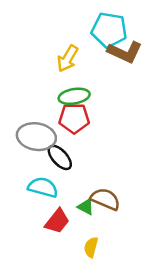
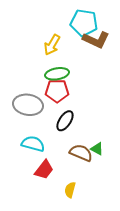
black ellipse: (60, 157) -> (65, 121), moved, turned 75
green triangle: (86, 207) -> (97, 149), moved

